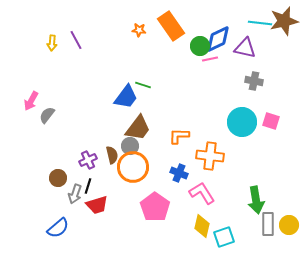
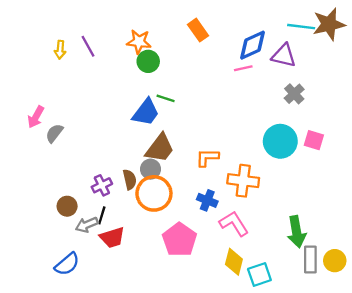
orange rectangle: (171, 26) -> (198, 30), size x0.7
orange star: (139, 30) -> (139, 42), moved, size x1.5
green circle: (200, 46) -> (148, 61), moved
gray cross: (254, 81) -> (294, 94), turned 36
gray arrow: (75, 194) -> (87, 225), turned 48

